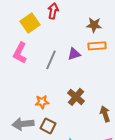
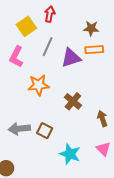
purple triangle: (74, 54) -> (71, 58), size x1.5
gray line: (51, 60) -> (48, 47), moved
orange star: (42, 102) -> (39, 85), moved, size x1.5

